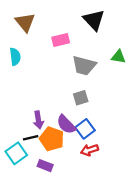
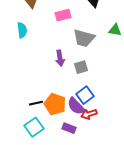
purple arrow: (38, 120) -> (60, 58), moved
purple semicircle: (66, 124) -> (76, 106), moved
cyan square: (16, 153) -> (34, 127), moved
purple rectangle: (45, 166) -> (69, 128), moved

